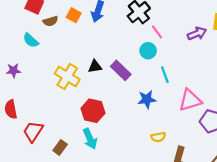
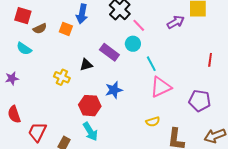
orange square: (74, 15) -> (66, 29), moved
purple rectangle: (121, 70) -> (109, 52), moved
yellow cross: (67, 76) -> (62, 77), size x0.7
blue star: (147, 99) -> (114, 90), moved
pink triangle: (190, 100) -> (161, 87), moved

